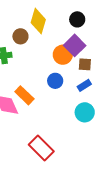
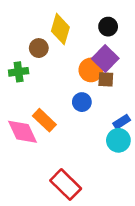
brown square: (85, 64) -> (106, 79), moved
blue rectangle: (84, 85) -> (122, 122), moved

